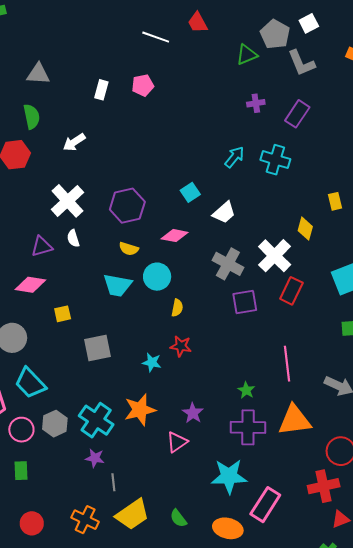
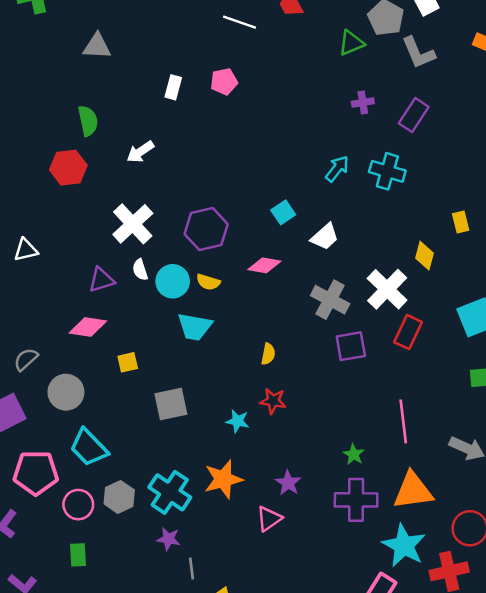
gray triangle: (38, 74) -> (97, 46), moved
cyan circle: (157, 277) -> (173, 281), moved
cyan star: (229, 476) -> (404, 546), moved, turned 30

